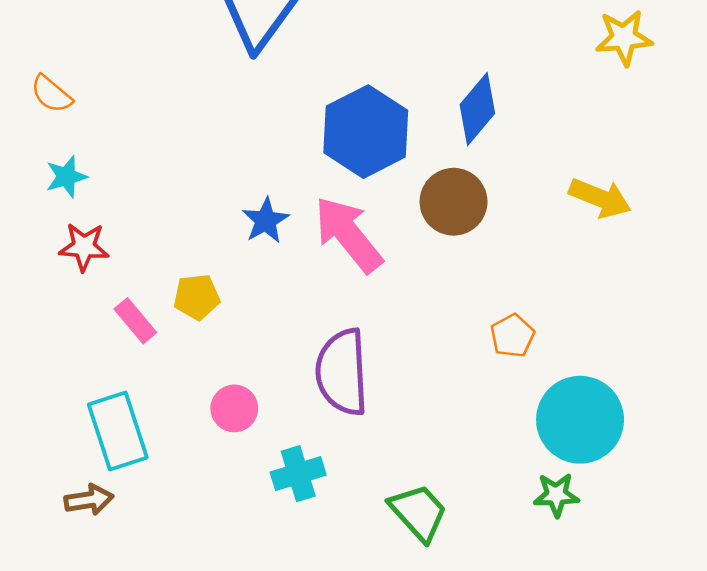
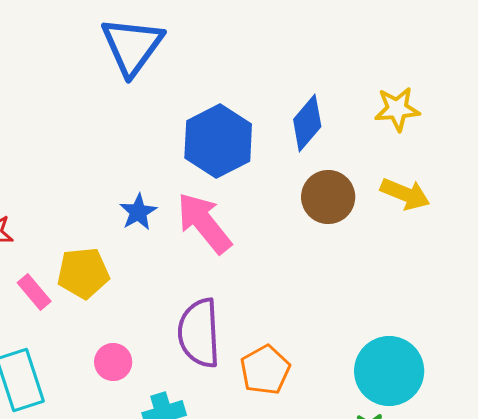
yellow star: (624, 38) -> (397, 109), moved
brown circle: (454, 202) -> (328, 197), moved
yellow pentagon: (197, 297) -> (83, 273), size x1.4
orange pentagon: (512, 336) -> (265, 370), moved, size x1.4

